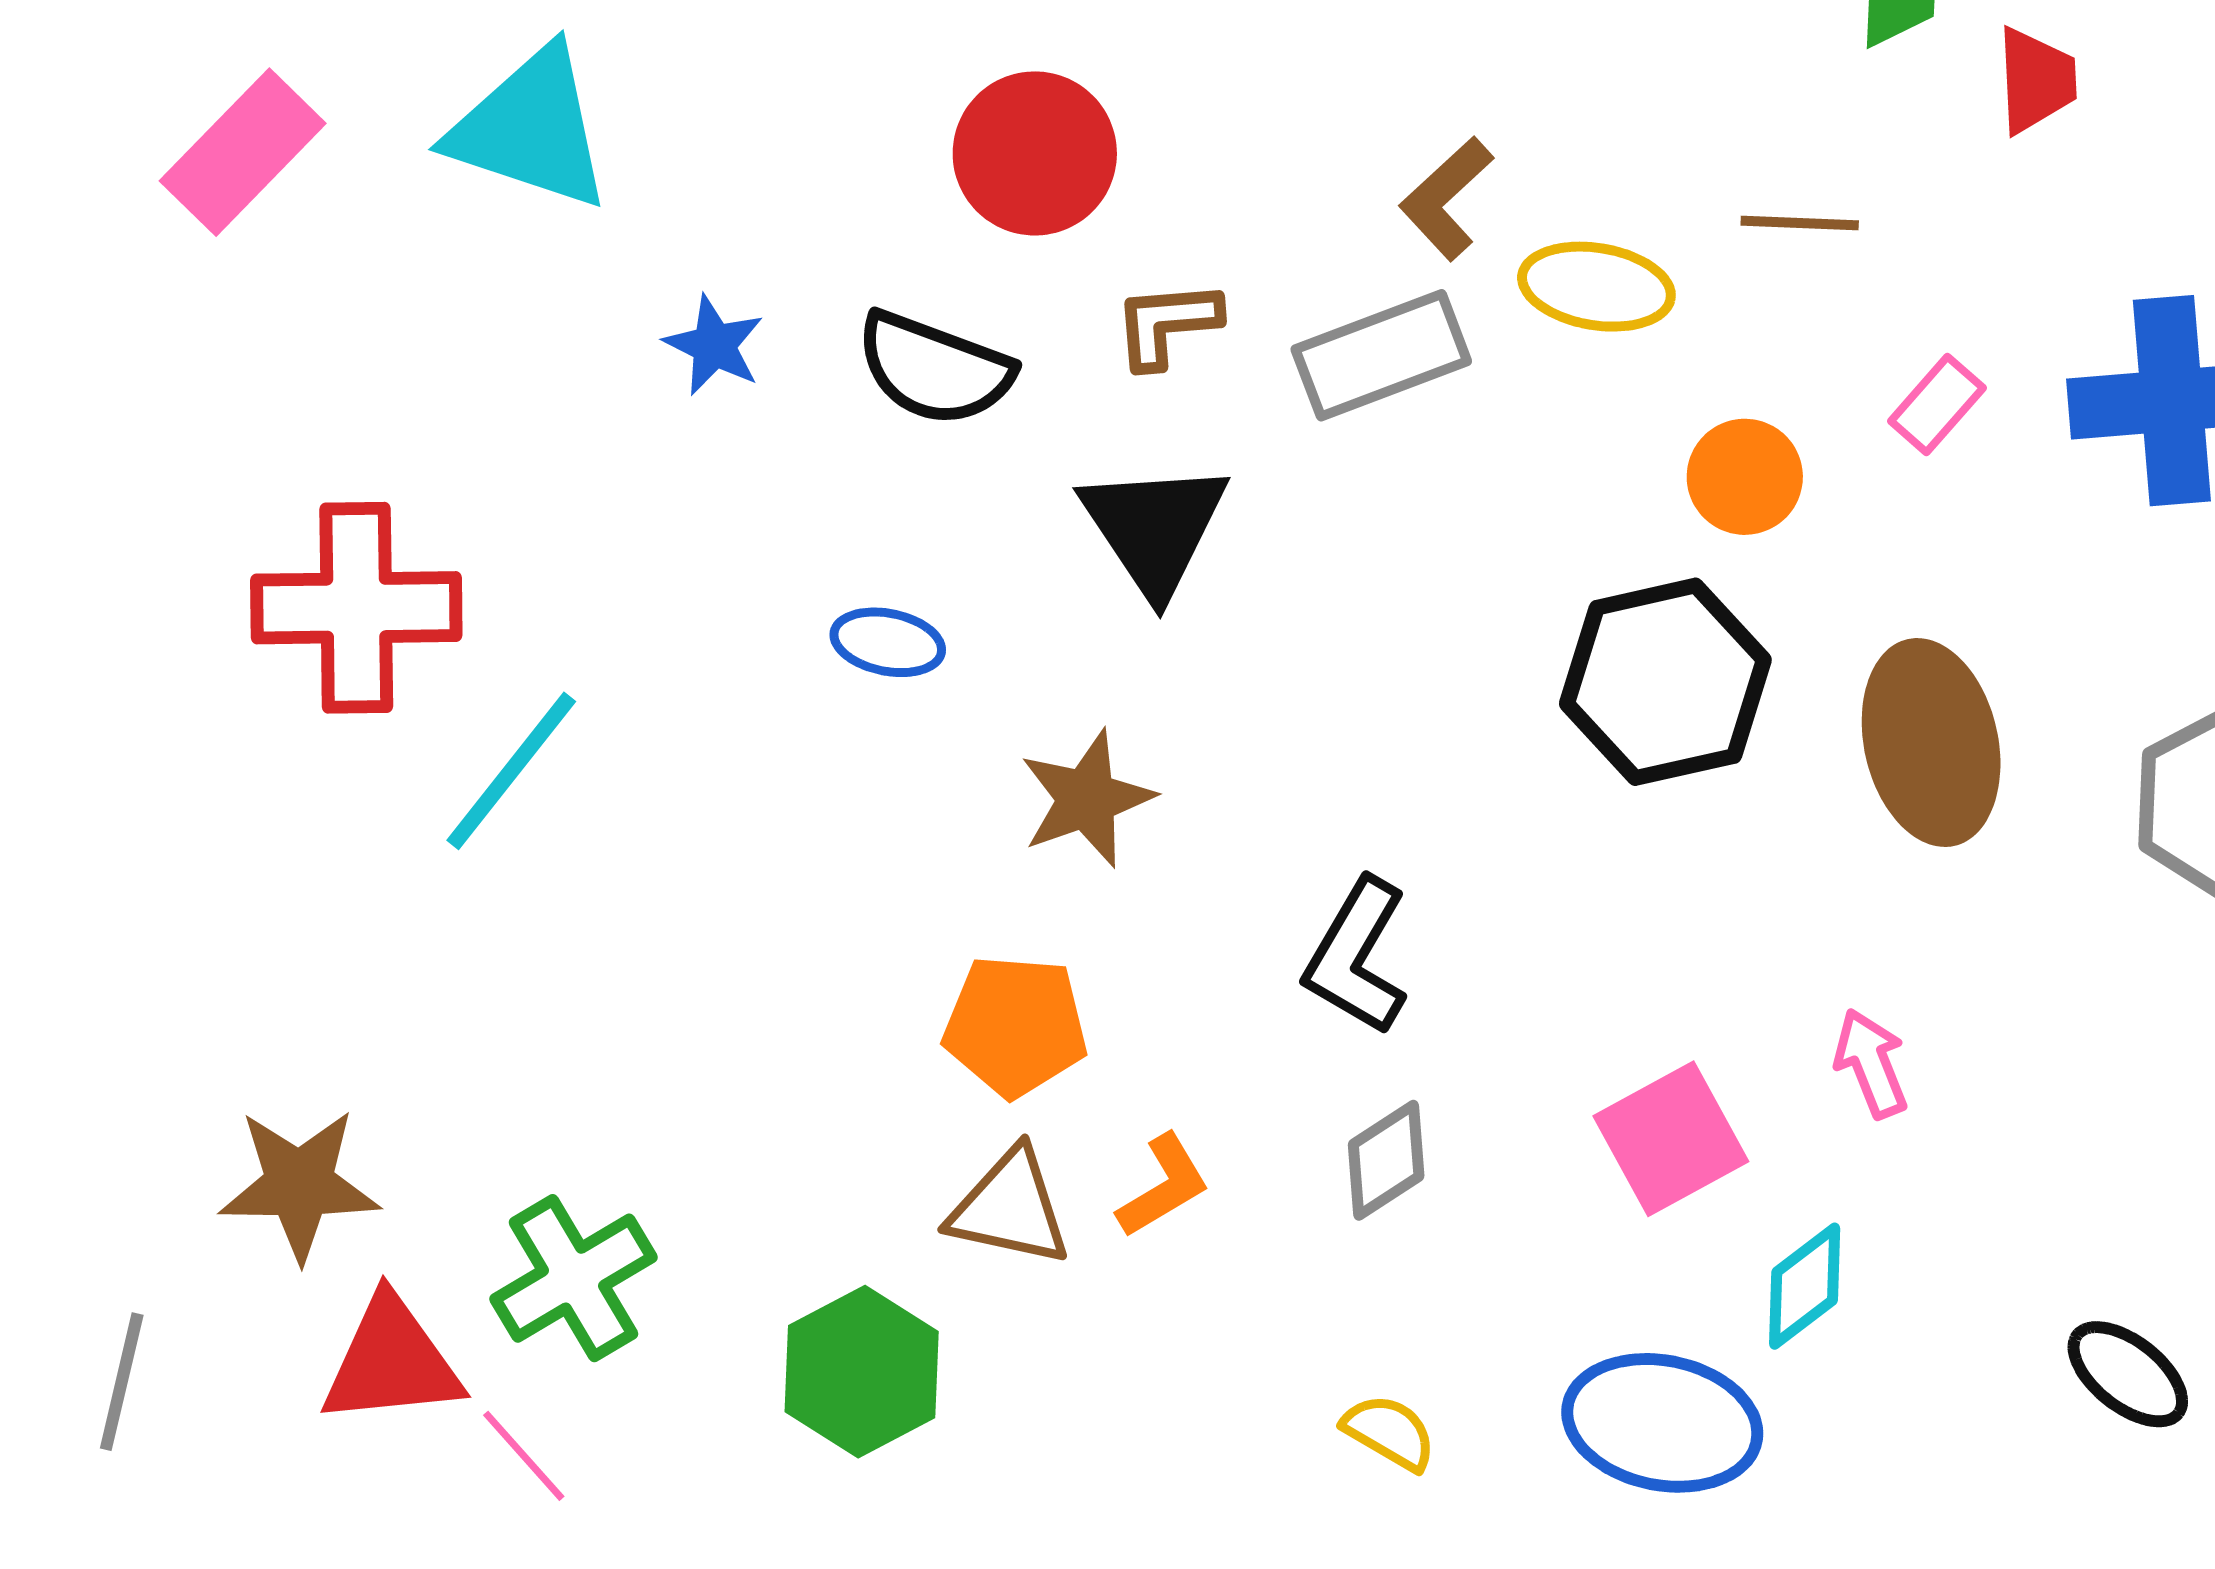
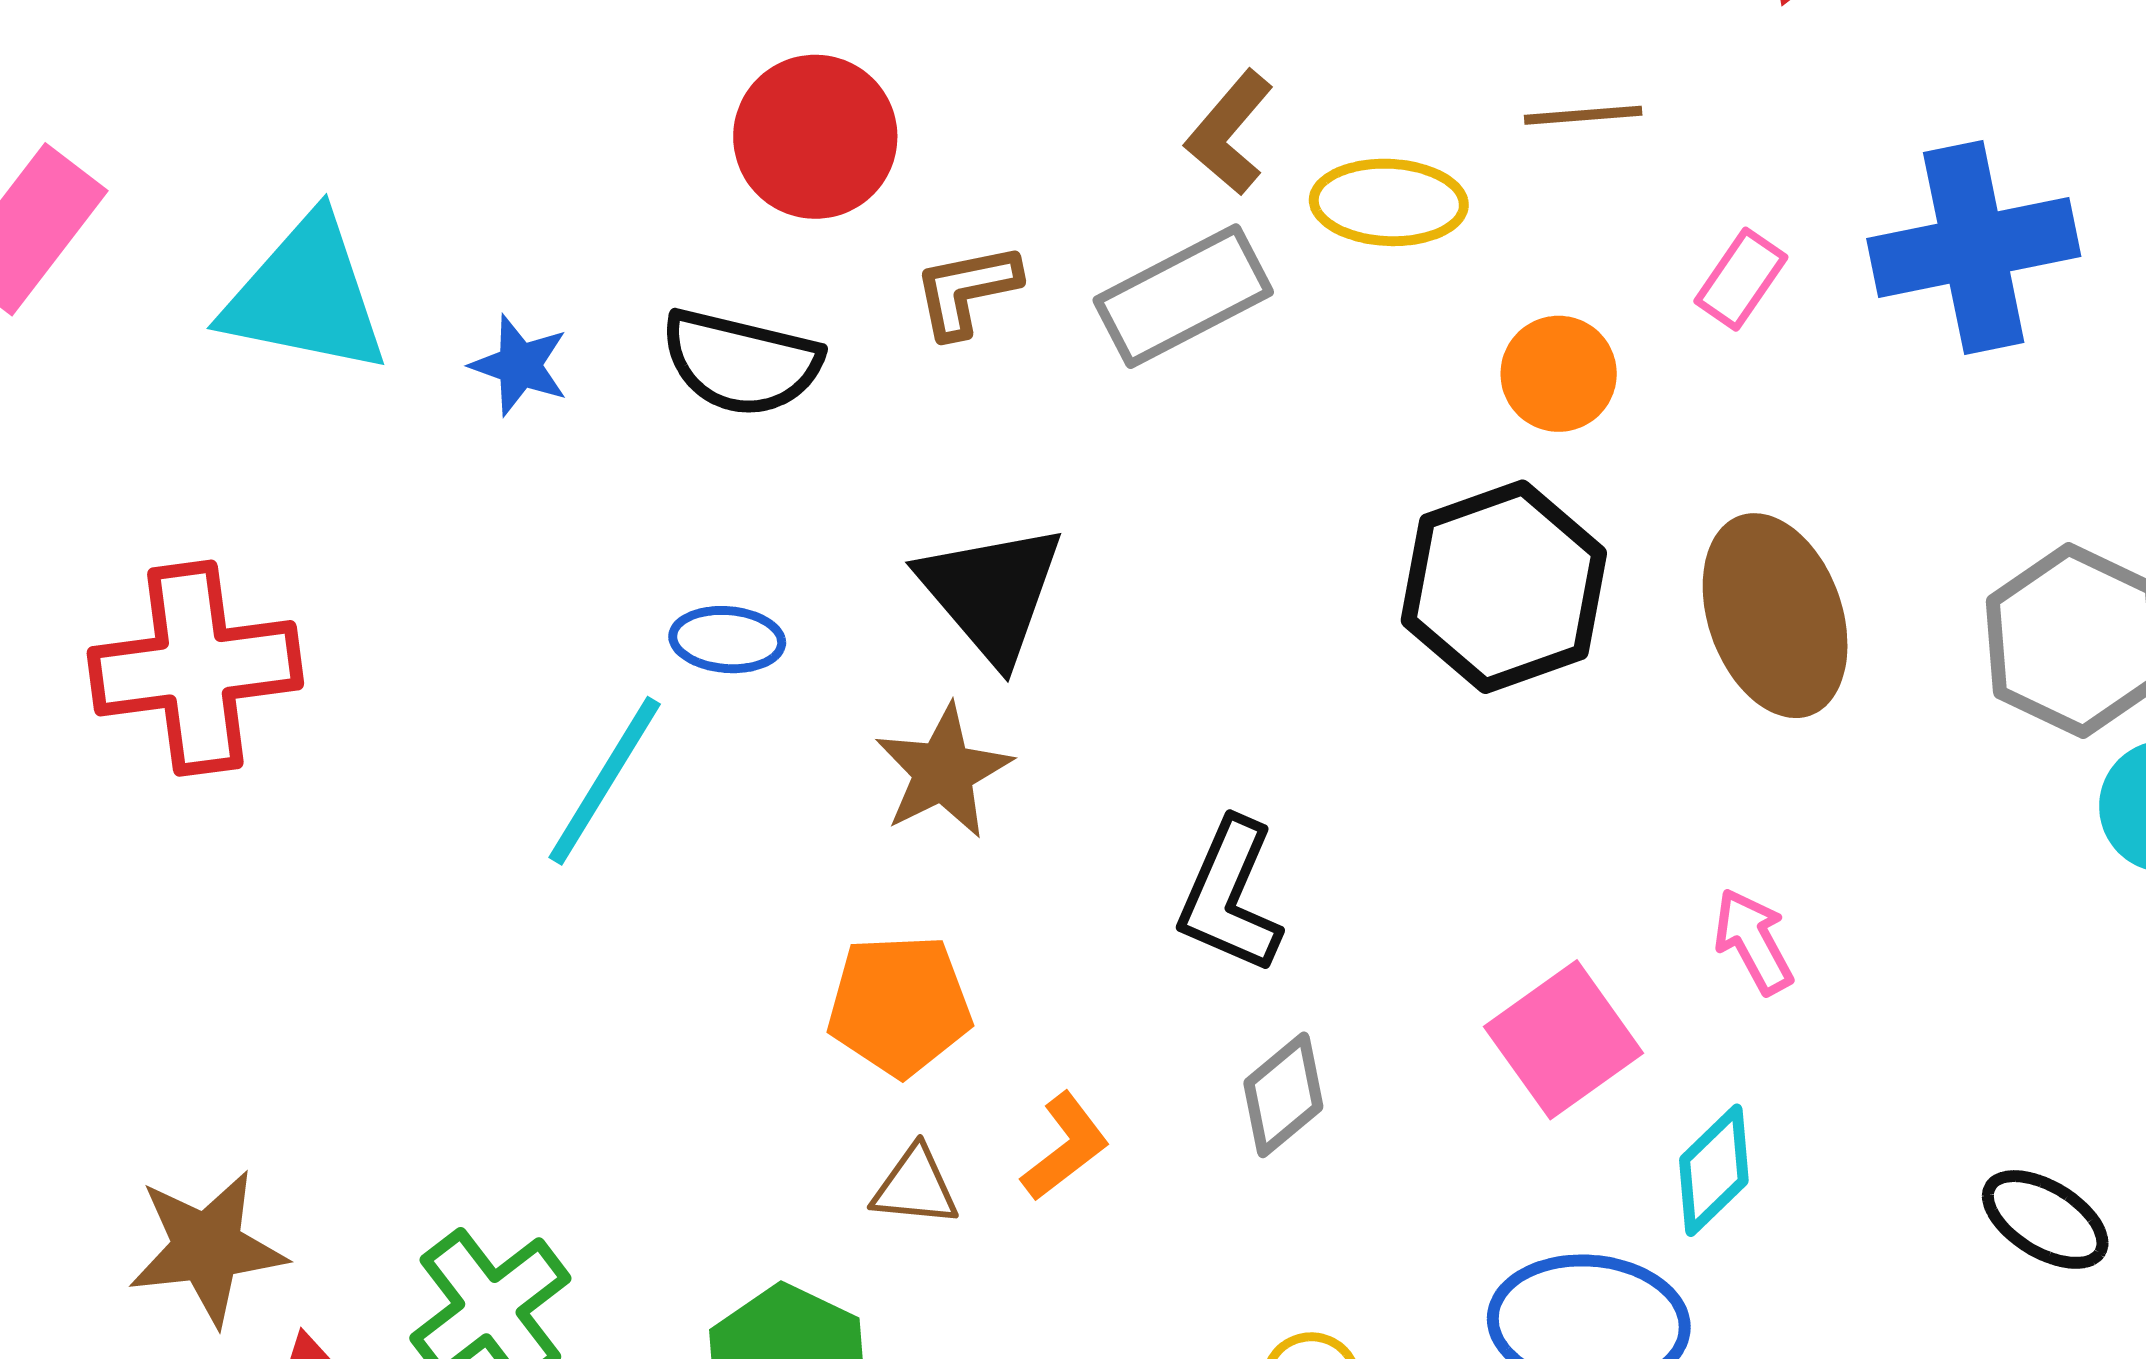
cyan triangle: (530, 129) -> (306, 296), moved
black triangle: (1154, 528) -> (991, 593), moved
cyan line: (511, 771) -> (605, 781), moved
brown triangle: (1010, 1208) -> (915, 1187), size x0.7

